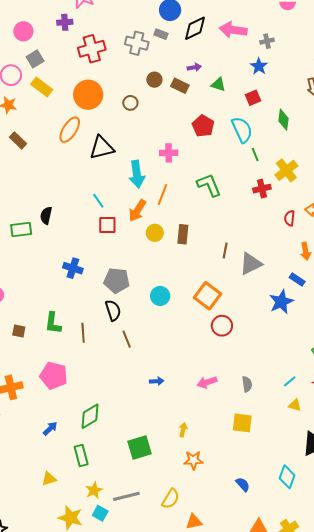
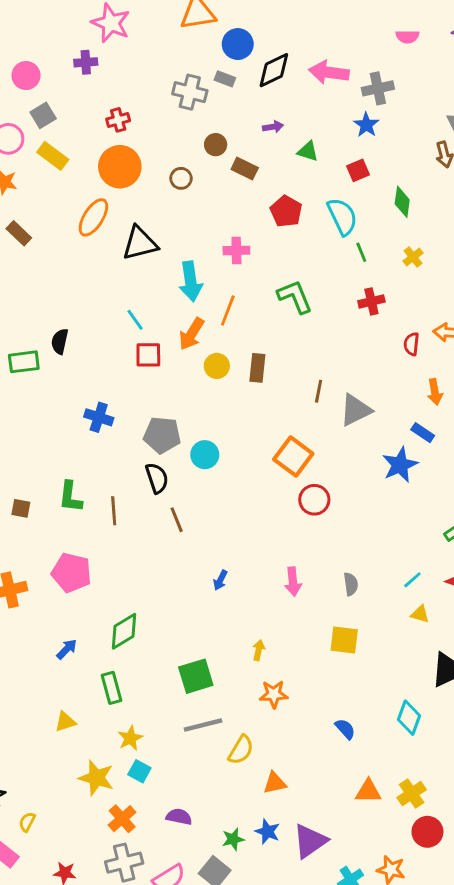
gray cross: (267, 41) -> (378, 88), size x1.5
red cross: (92, 49) -> (118, 120), moved, size x0.6
brown rectangle: (180, 86) -> (245, 169), moved
yellow cross: (286, 170) -> (413, 257), moved, size x0.6
cyan circle: (160, 296) -> (205, 455), moved
blue arrow: (157, 381) -> (220, 580), turned 120
pink arrow: (207, 382) -> (293, 582), turned -78
gray line: (126, 496) -> (203, 725), moved

